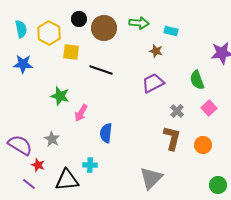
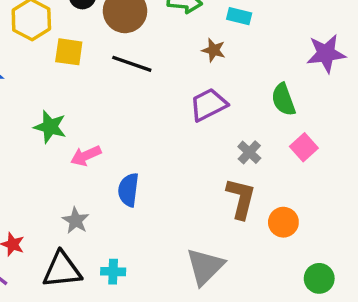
black line: (101, 70) -> (132, 64), moved
pink arrow: (81, 113) -> (86, 156), turned 36
gray star: (52, 139) -> (76, 220), moved
orange circle: (203, 145) -> (283, 222), moved
cyan cross: (90, 165) -> (113, 272), moved

